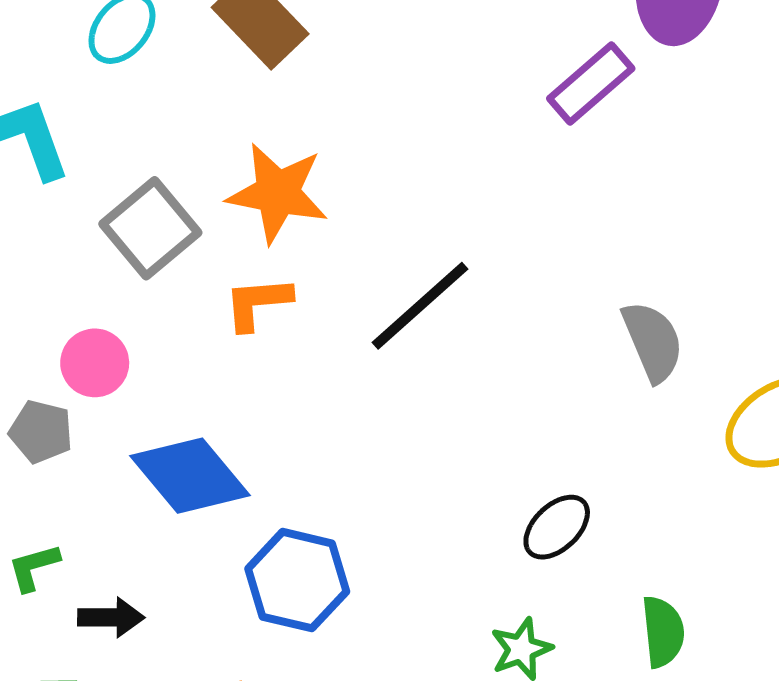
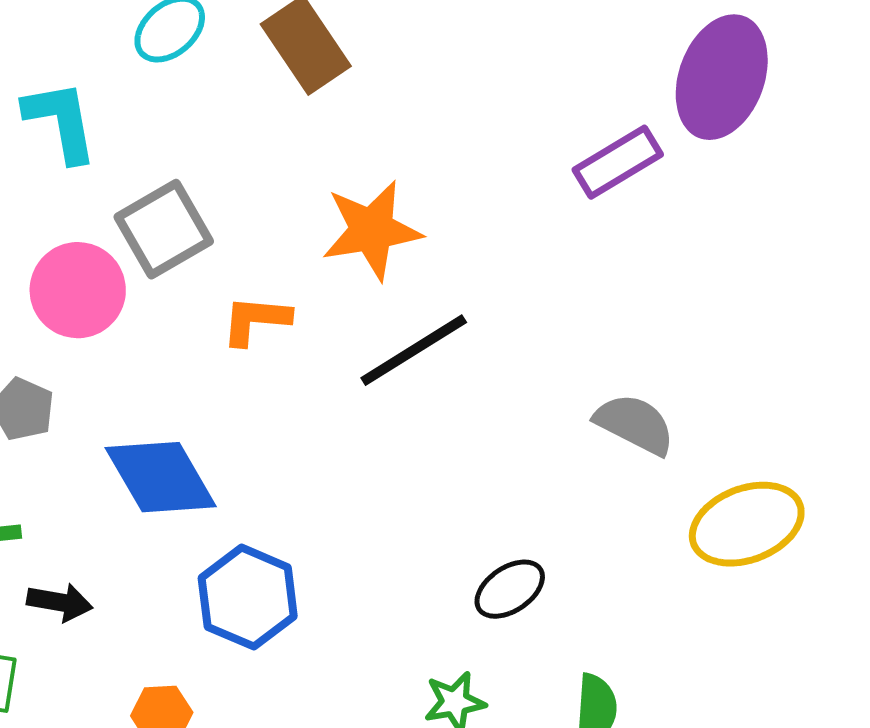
orange star: (278, 193) -> (372, 230), moved, turned -30
gray semicircle: (653, 341) -> (635, 424), turned -50
pink circle: (95, 363) -> (78, 290), moved, size x1.4

